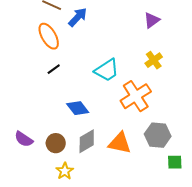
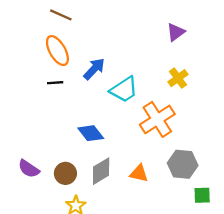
blue arrow: (78, 17) -> (94, 69), moved
black line: (54, 69) -> (55, 83), moved, turned 32
orange triangle: (120, 143) -> (139, 173), size x0.7

